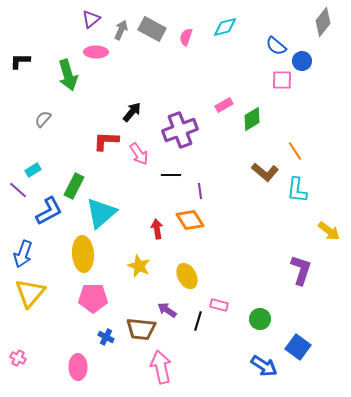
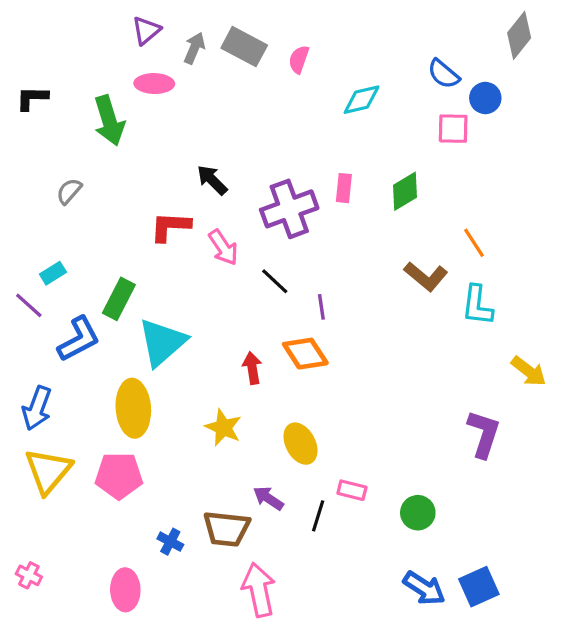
cyan diamond: (225, 27) -> (362, 100), moved
pink rectangle: (224, 105) -> (344, 188), moved, turned -54
black arrow: (132, 112) -> (212, 180), turned -85
black line: (171, 175) -> (275, 281), turned 42
pink pentagon: (93, 298) -> (119, 476), moved
blue square: (298, 347) -> (479, 587), moved, turned 30

